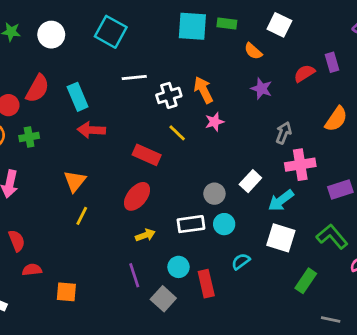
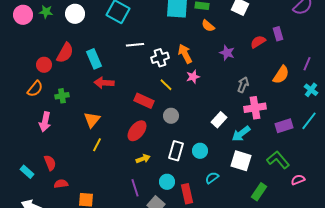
orange semicircle: (253, 51) -> (208, 26), moved
green cross: (29, 137) -> (62, 96), moved
gray circle: (214, 194) -> (171, 116), moved
white rectangle: (191, 224) -> (176, 151), turned -66

